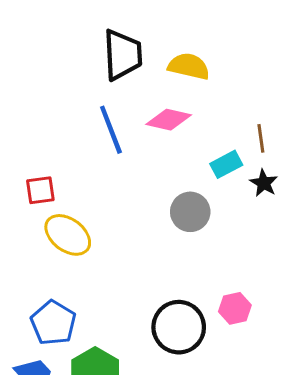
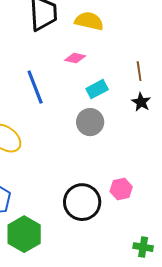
pink diamond: (169, 120) -> (75, 58), size x0.7
blue line: (111, 130) -> (35, 87), moved
cyan rectangle: (226, 164) -> (97, 89), moved

